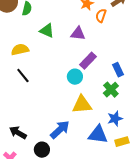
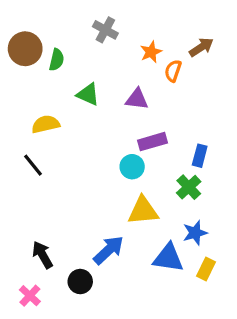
purple rectangle: (88, 61) -> (153, 142), turned 30
blue rectangle: (118, 70) -> (200, 156), turned 40
black line: (23, 76) -> (33, 165), moved
black arrow: (18, 133) -> (42, 255), turned 30
yellow rectangle: (122, 142) -> (206, 269), turned -48

